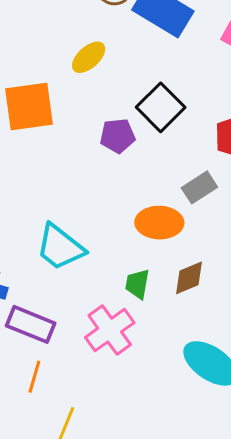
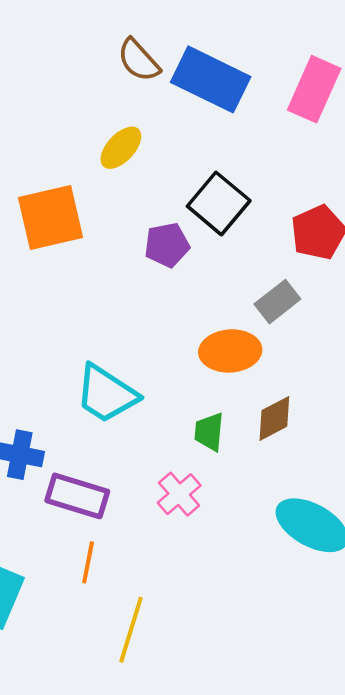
pink cross: (110, 330) -> (179, 494), size x0.7

